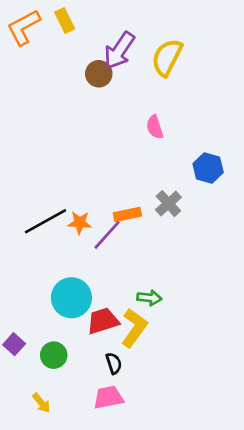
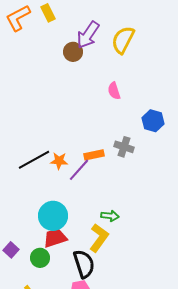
gray cross: (168, 204) -> (124, 147), turned -30
red trapezoid: (103, 321) -> (55, 238), moved
black semicircle: (114, 363) -> (84, 264), size x1.8

